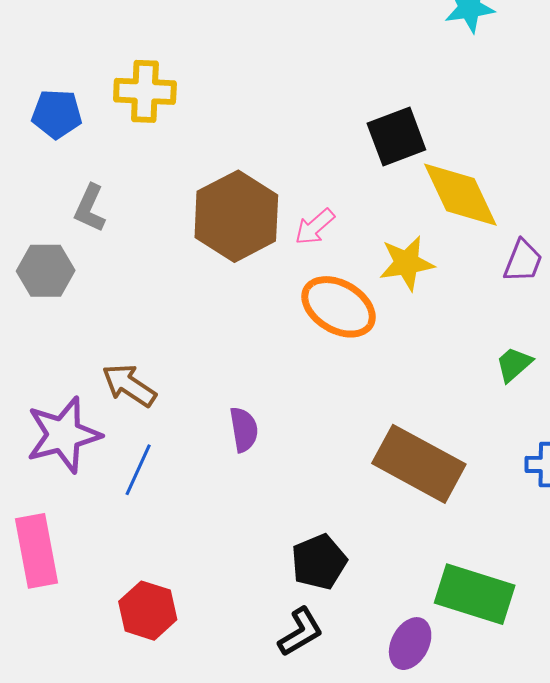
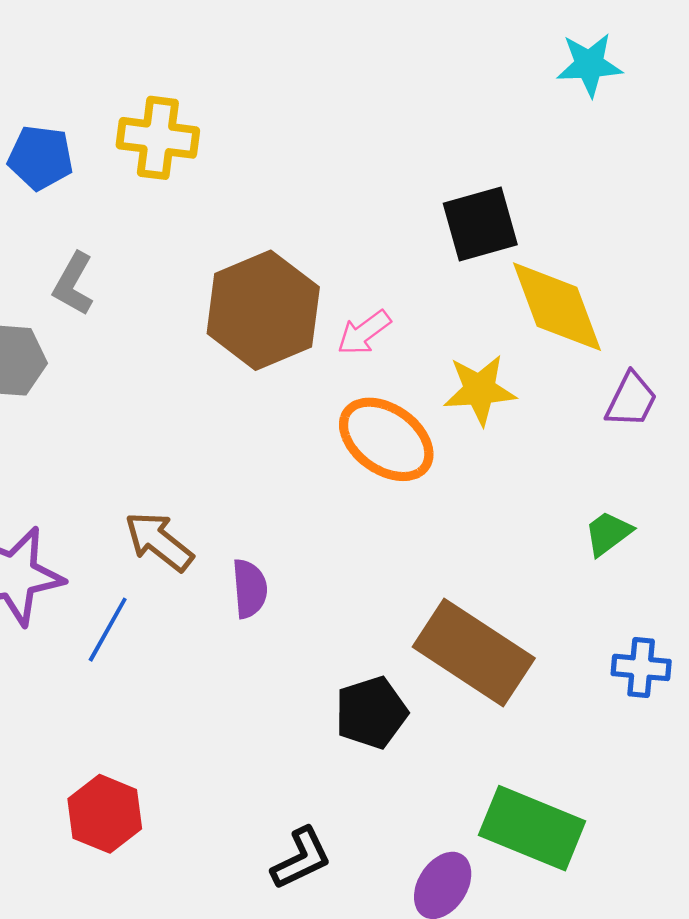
brown arrow: (129, 385) -> (159, 541), moved
black pentagon: (319, 562) -> (371, 713), moved

